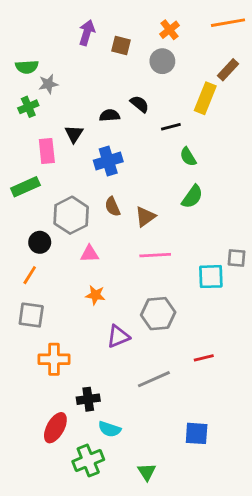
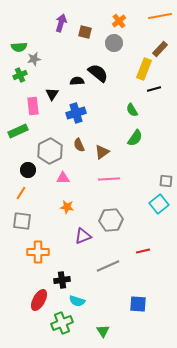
black semicircle: (140, 104) -> (98, 73), size x1.5
black line: (171, 127) -> (154, 89), moved
cyan square: (211, 277) -> (159, 204), moved, turned -36

